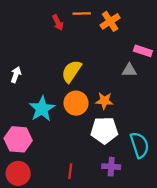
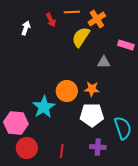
gray triangle: (129, 70) -> (104, 62), moved
yellow semicircle: (71, 71) -> (81, 37), moved
white arrow: (16, 75) -> (26, 28), moved
cyan star: (42, 109) -> (44, 107), moved
red circle: (18, 173) -> (27, 148), moved

